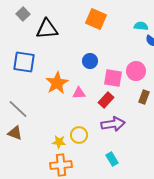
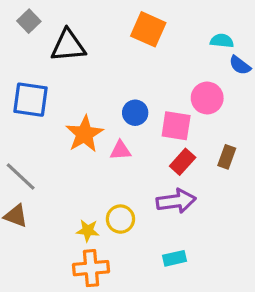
blue circle: (90, 61) -> (135, 113), moved
pink circle: (136, 71) -> (207, 98), moved
red rectangle: (106, 100) -> (183, 162), moved
cyan rectangle: (112, 159) -> (174, 258), turned -72

